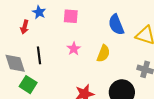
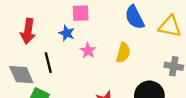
blue star: (39, 12) -> (67, 33), moved
red arrow: (25, 27) -> (28, 31), size x1.5

